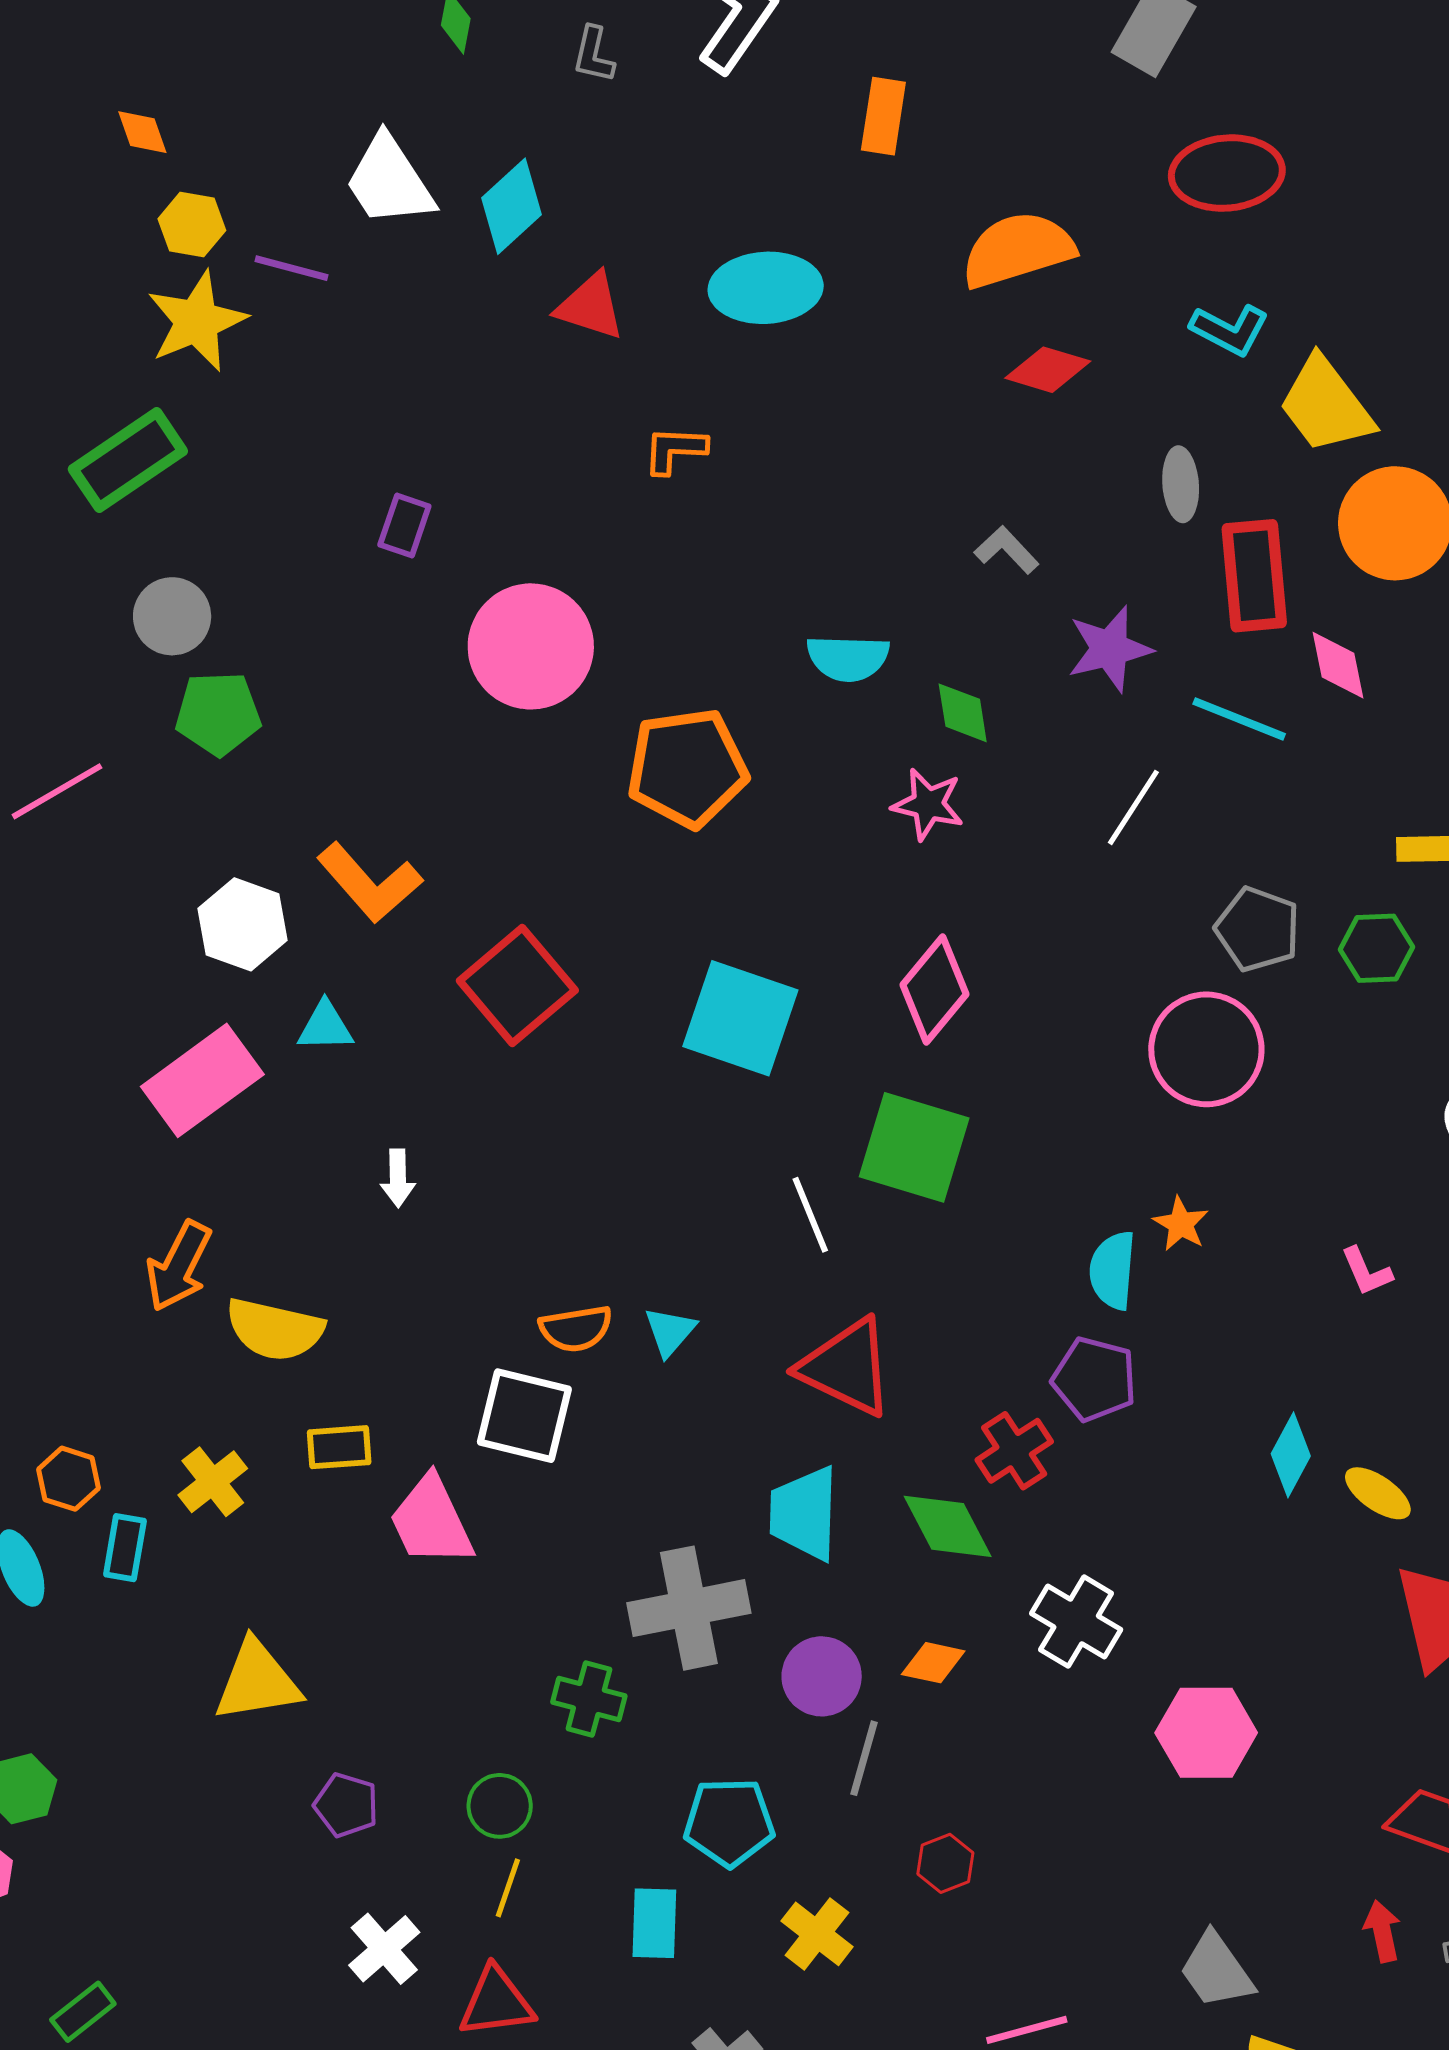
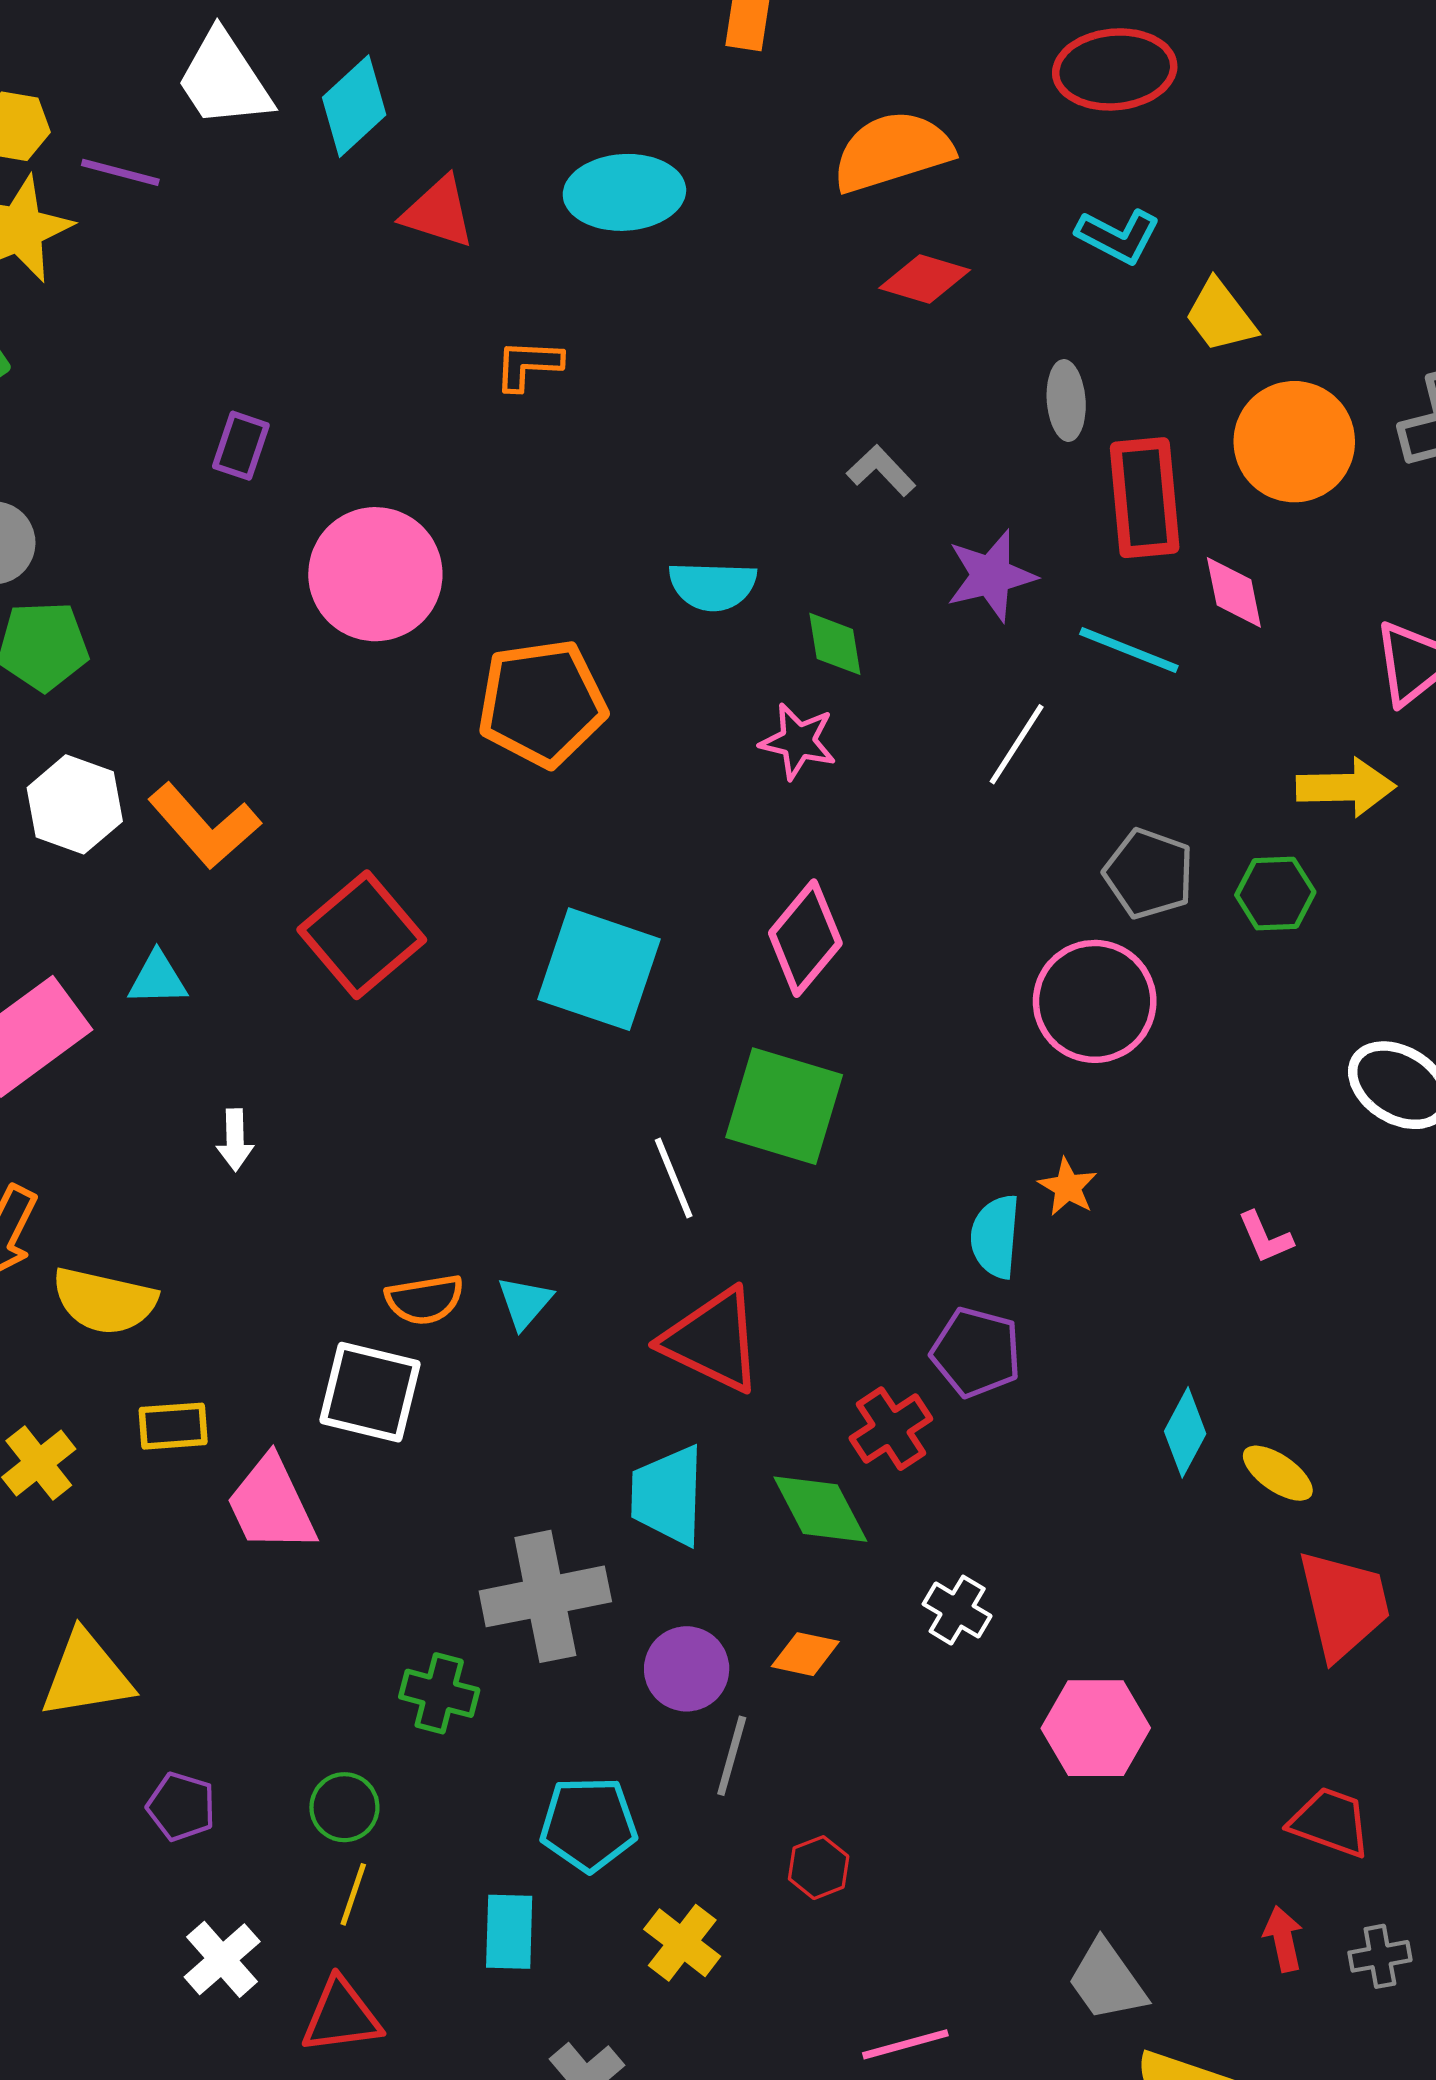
yellow trapezoid: (1326, 405) -> (1220, 316), size x0.7
white hexagon: (243, 924) -> (75, 804), moved
white cross: (1076, 1621) -> (957, 1610), size x0.7

